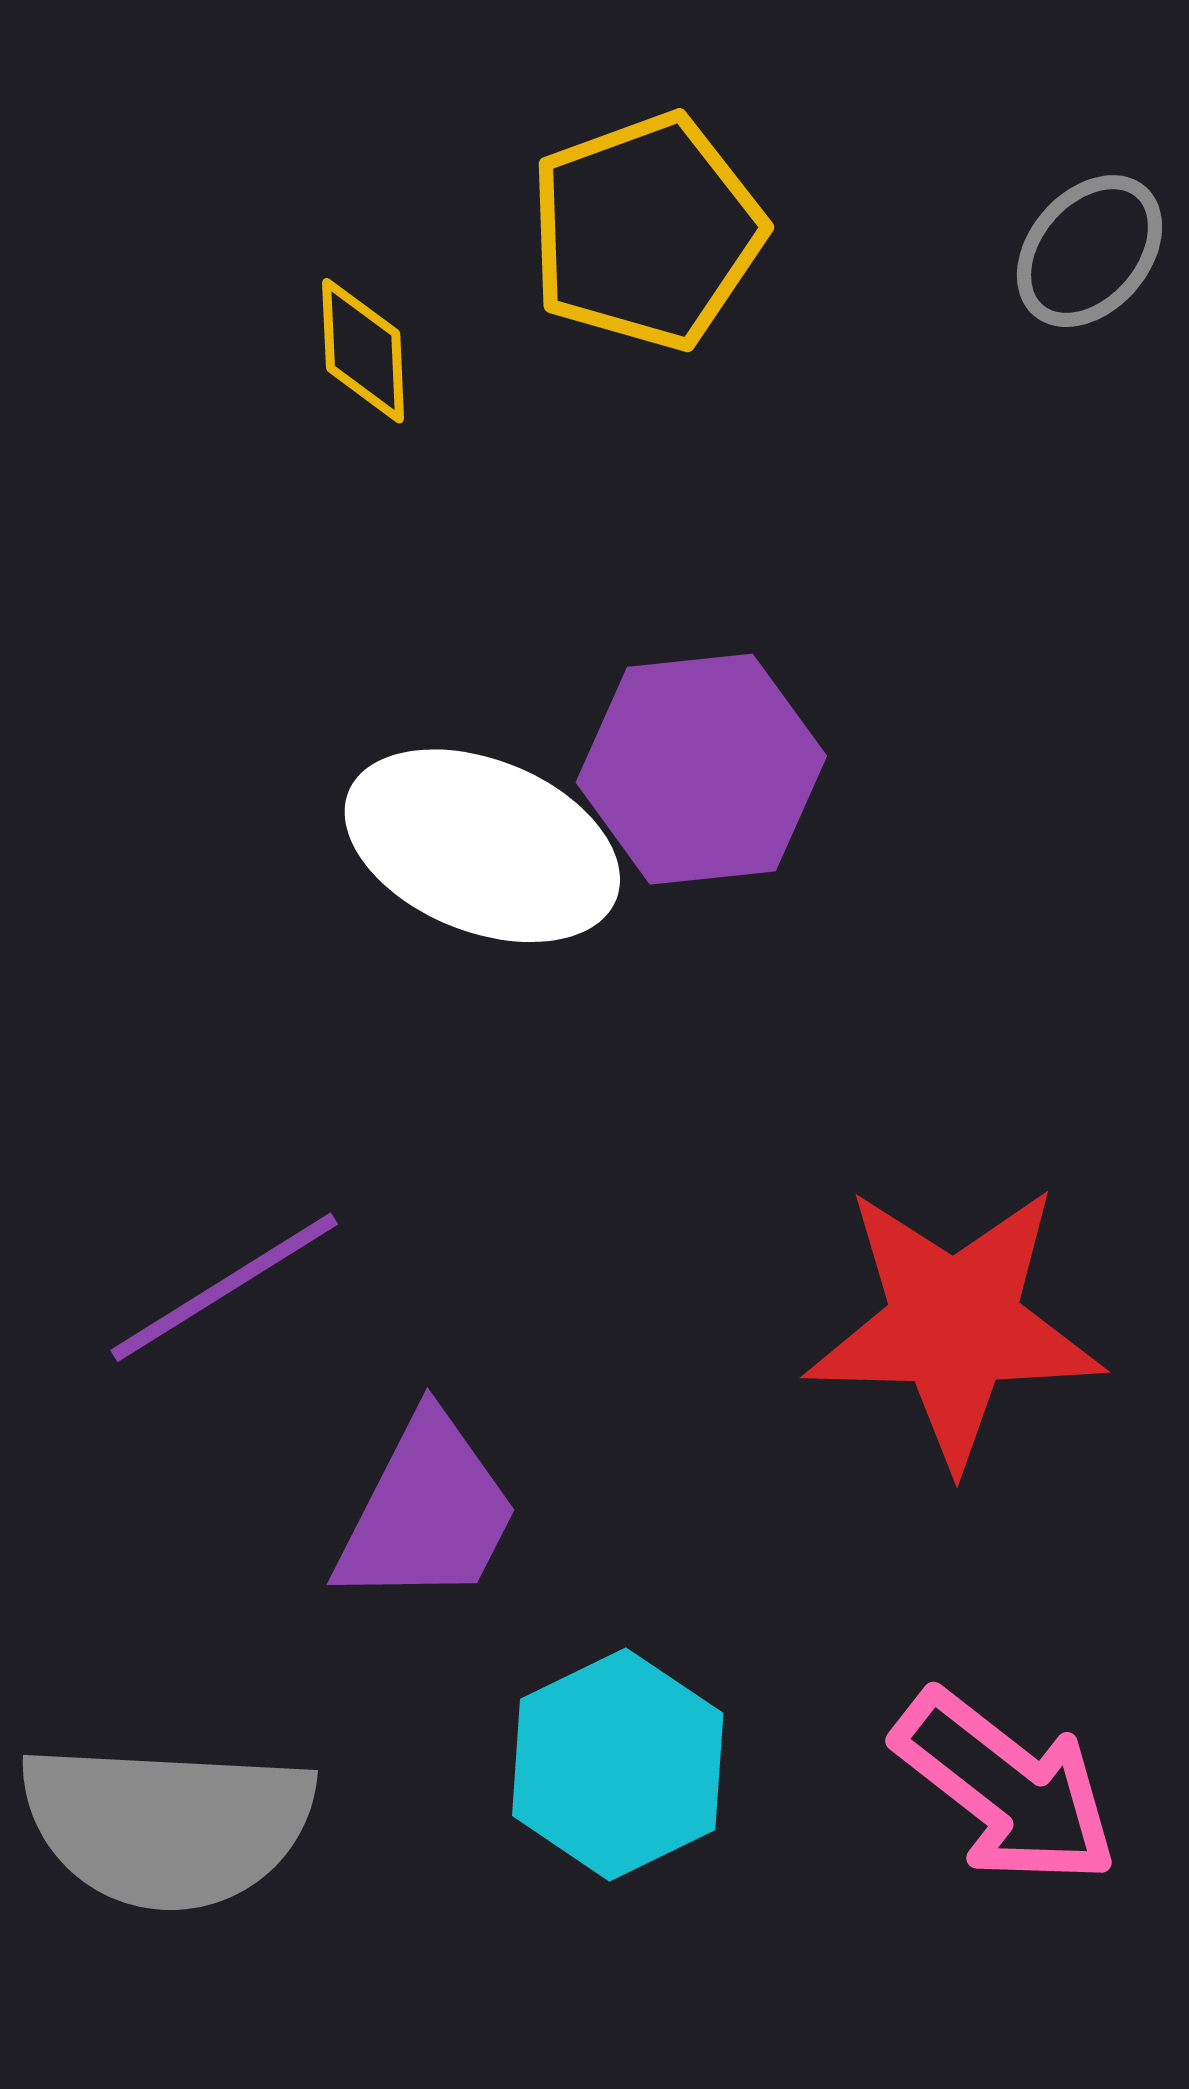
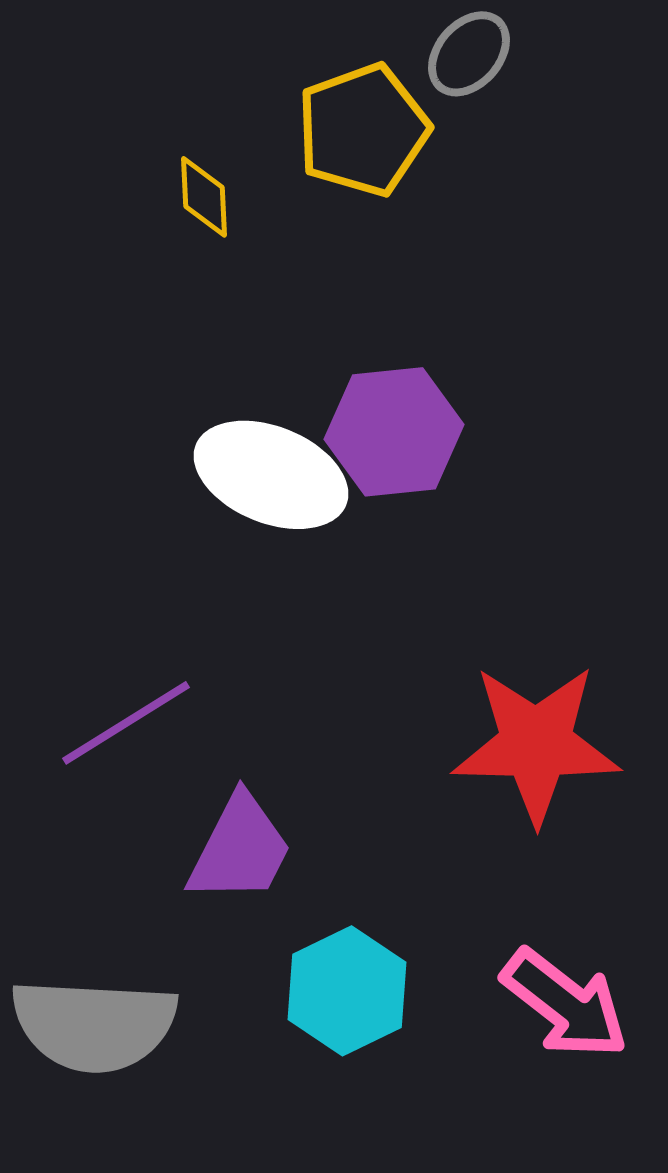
gray ellipse: (1089, 251) -> (469, 54), moved

